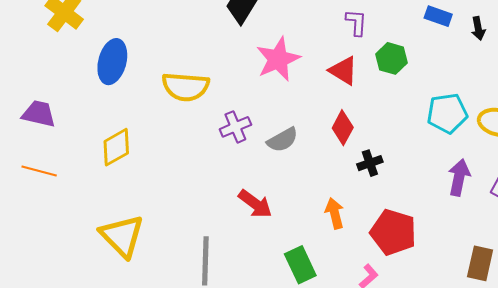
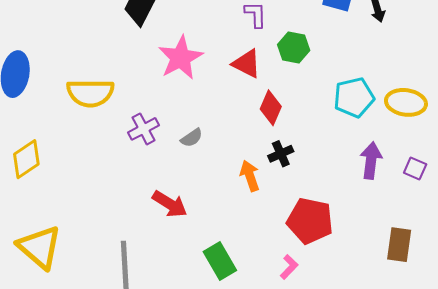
red diamond: (343, 128) -> (271, 108), moved
gray semicircle: (282, 140) -> (192, 138), size x0.7
orange arrow: (335, 213) -> (250, 176), moved

